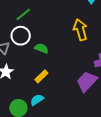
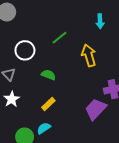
green line: (23, 14) -> (59, 38), moved
white circle: (21, 36) -> (25, 50), moved

